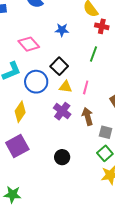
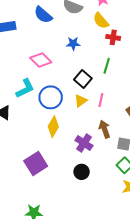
black square: (59, 66) -> (83, 79), moved
yellow triangle: (66, 87) -> (81, 101), turned -40
purple cross: (62, 111) -> (84, 143), moved
yellow diamond: (20, 112) -> (53, 127), moved

